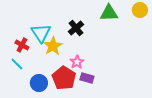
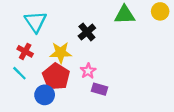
cyan triangle: (41, 33) -> (35, 22), moved
yellow star: (53, 46) -> (61, 53), turned 30
red pentagon: (64, 78) -> (56, 77), moved

